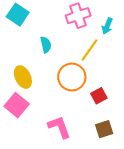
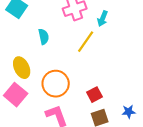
orange circle: (72, 77) -> (56, 84), moved
red square: (99, 96) -> (95, 95), moved

